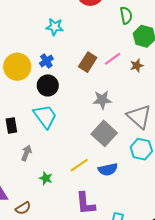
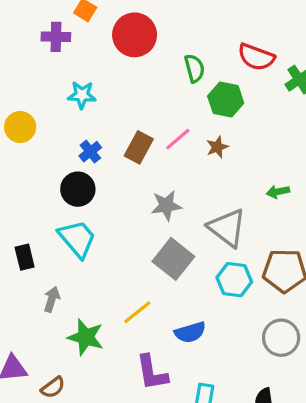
blue cross: (46, 61) -> (90, 152), moved
yellow circle: (17, 67) -> (20, 127), moved, size x0.7
blue semicircle: (108, 169) -> (190, 332), moved
green star: (46, 178) -> (86, 337), size x1.6

